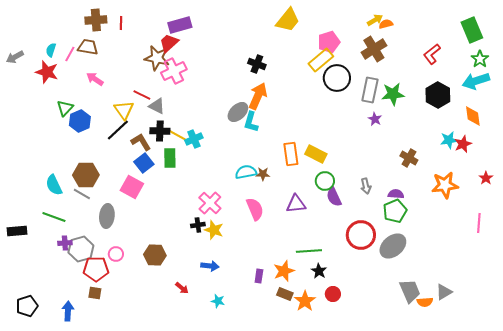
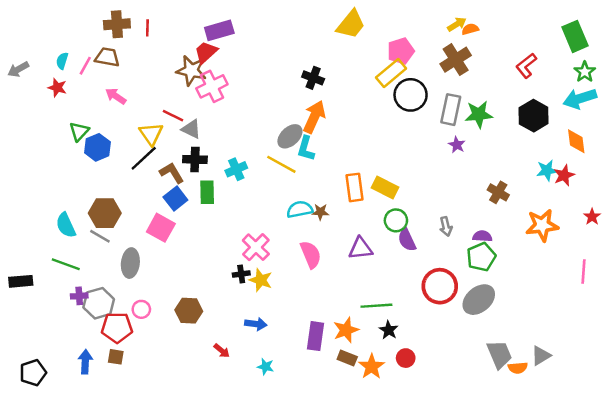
red star: (47, 72) -> (57, 88), size x0.7
yellow line: (177, 135) -> (281, 164), moved
purple rectangle: (259, 276) -> (316, 336), size x1.6
blue arrow: (68, 311) -> (85, 362), moved

